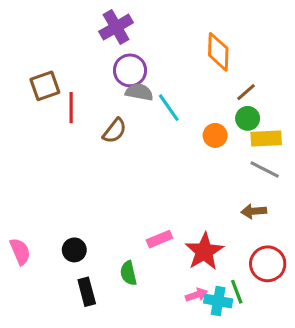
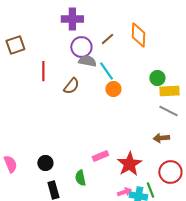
purple cross: (116, 27) -> (72, 19), turned 30
brown square: (45, 86) -> (15, 45), moved
brown line: (246, 92) -> (107, 39), moved
orange circle: (215, 135) -> (113, 89), moved

